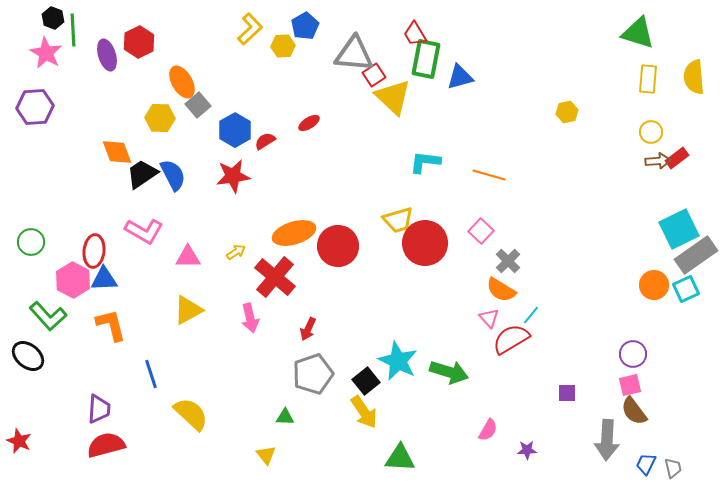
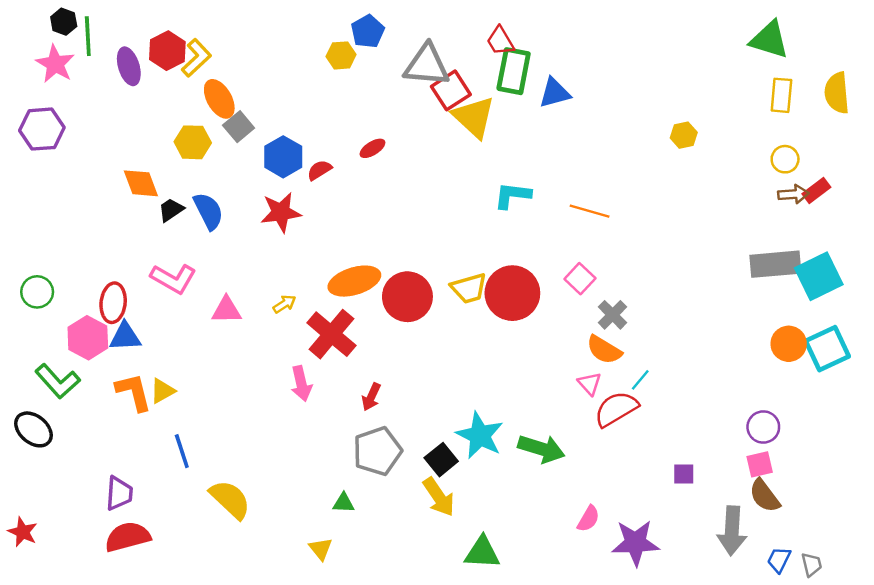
yellow L-shape: (250, 29) -> (196, 58), moved
red square: (374, 75) -> (451, 90), size x1.4
black trapezoid: (142, 174) -> (171, 210), size x0.7
yellow trapezoid: (398, 220) -> (469, 288), moved
gray rectangle: (696, 255) -> (775, 264), moved, turned 30
cyan square: (686, 289) -> (827, 349), size x1.4
yellow triangle: (188, 310) -> (163, 391), moved, size x0.7
purple star: (527, 450) -> (635, 543), size x2.0

